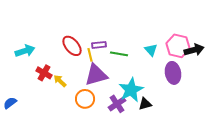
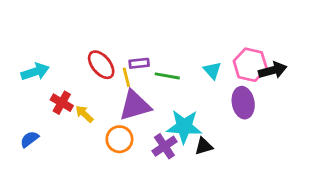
cyan star: (131, 90) -> (184, 127), turned 30
blue semicircle: (10, 103) -> (29, 139), moved

